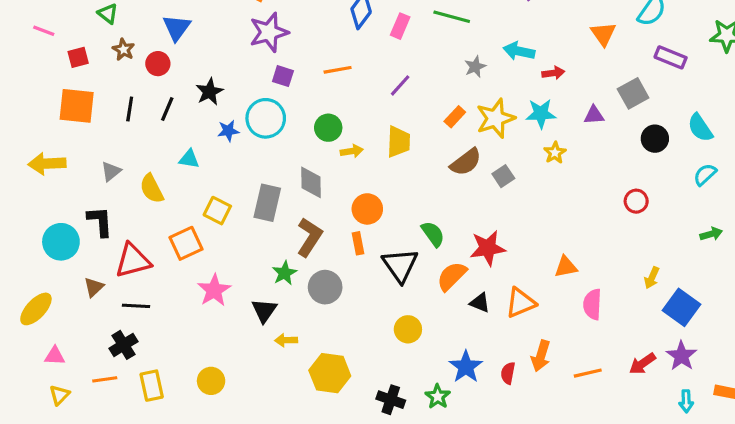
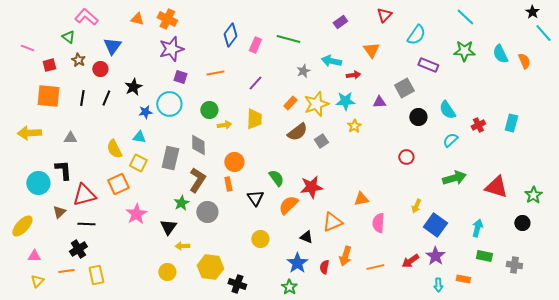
orange triangle: (603, 34) -> (371, 50), moved
cyan triangle: (189, 159) -> (139, 137), moved
gray triangle: (111, 171) -> (70, 138), turned 40
yellow semicircle: (152, 189) -> (114, 149), moved
green arrow: (711, 234) -> (454, 178), size x1.6
black triangle: (400, 265) -> (255, 198), size x0.7
black triangle: (480, 303) -> (306, 237), moved
yellow circle: (211, 381) -> (167, 272), moved
green star: (438, 397) -> (289, 287), moved
black cross: (391, 400) -> (237, 284), moved

